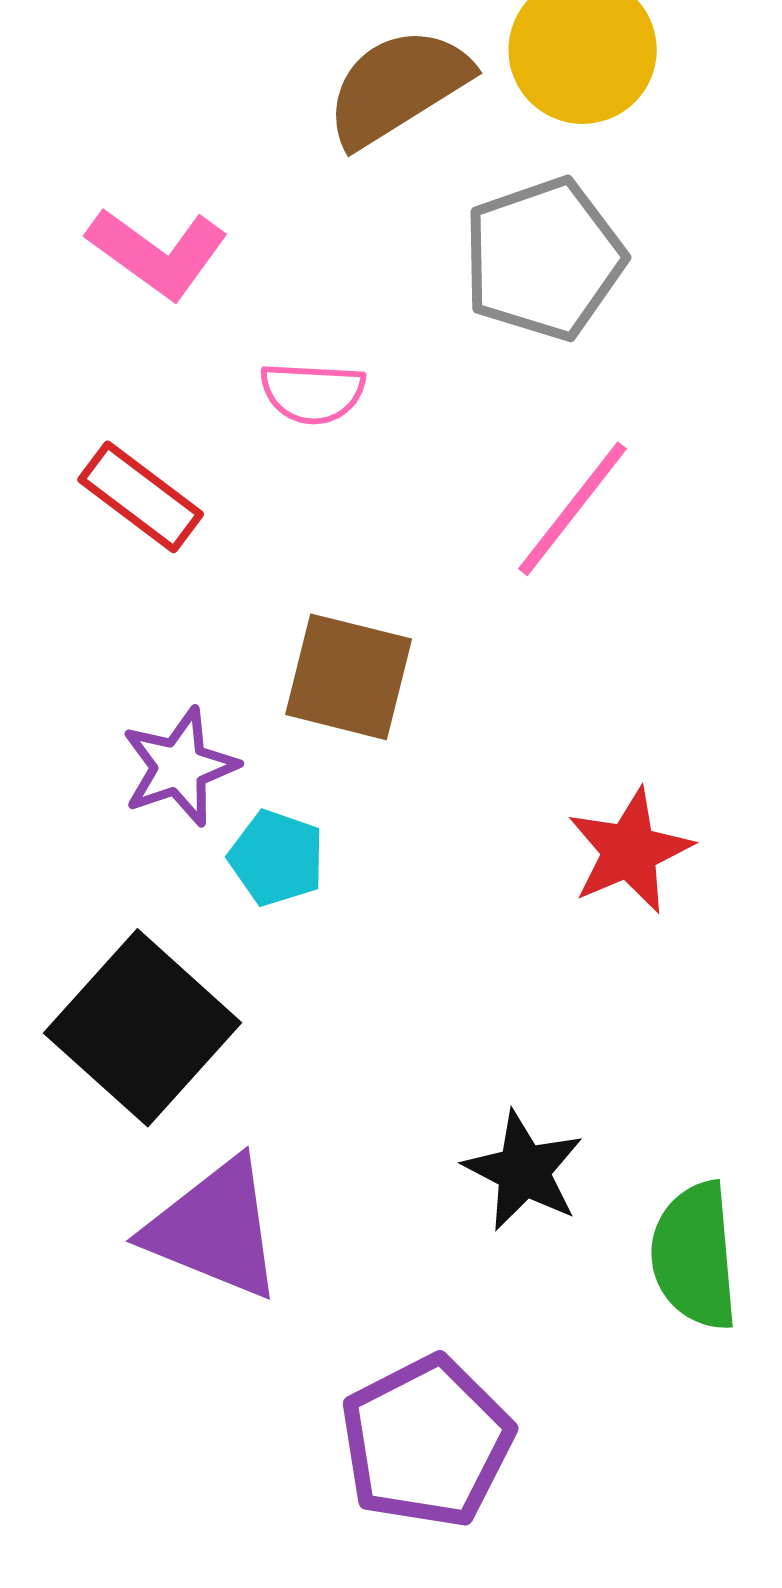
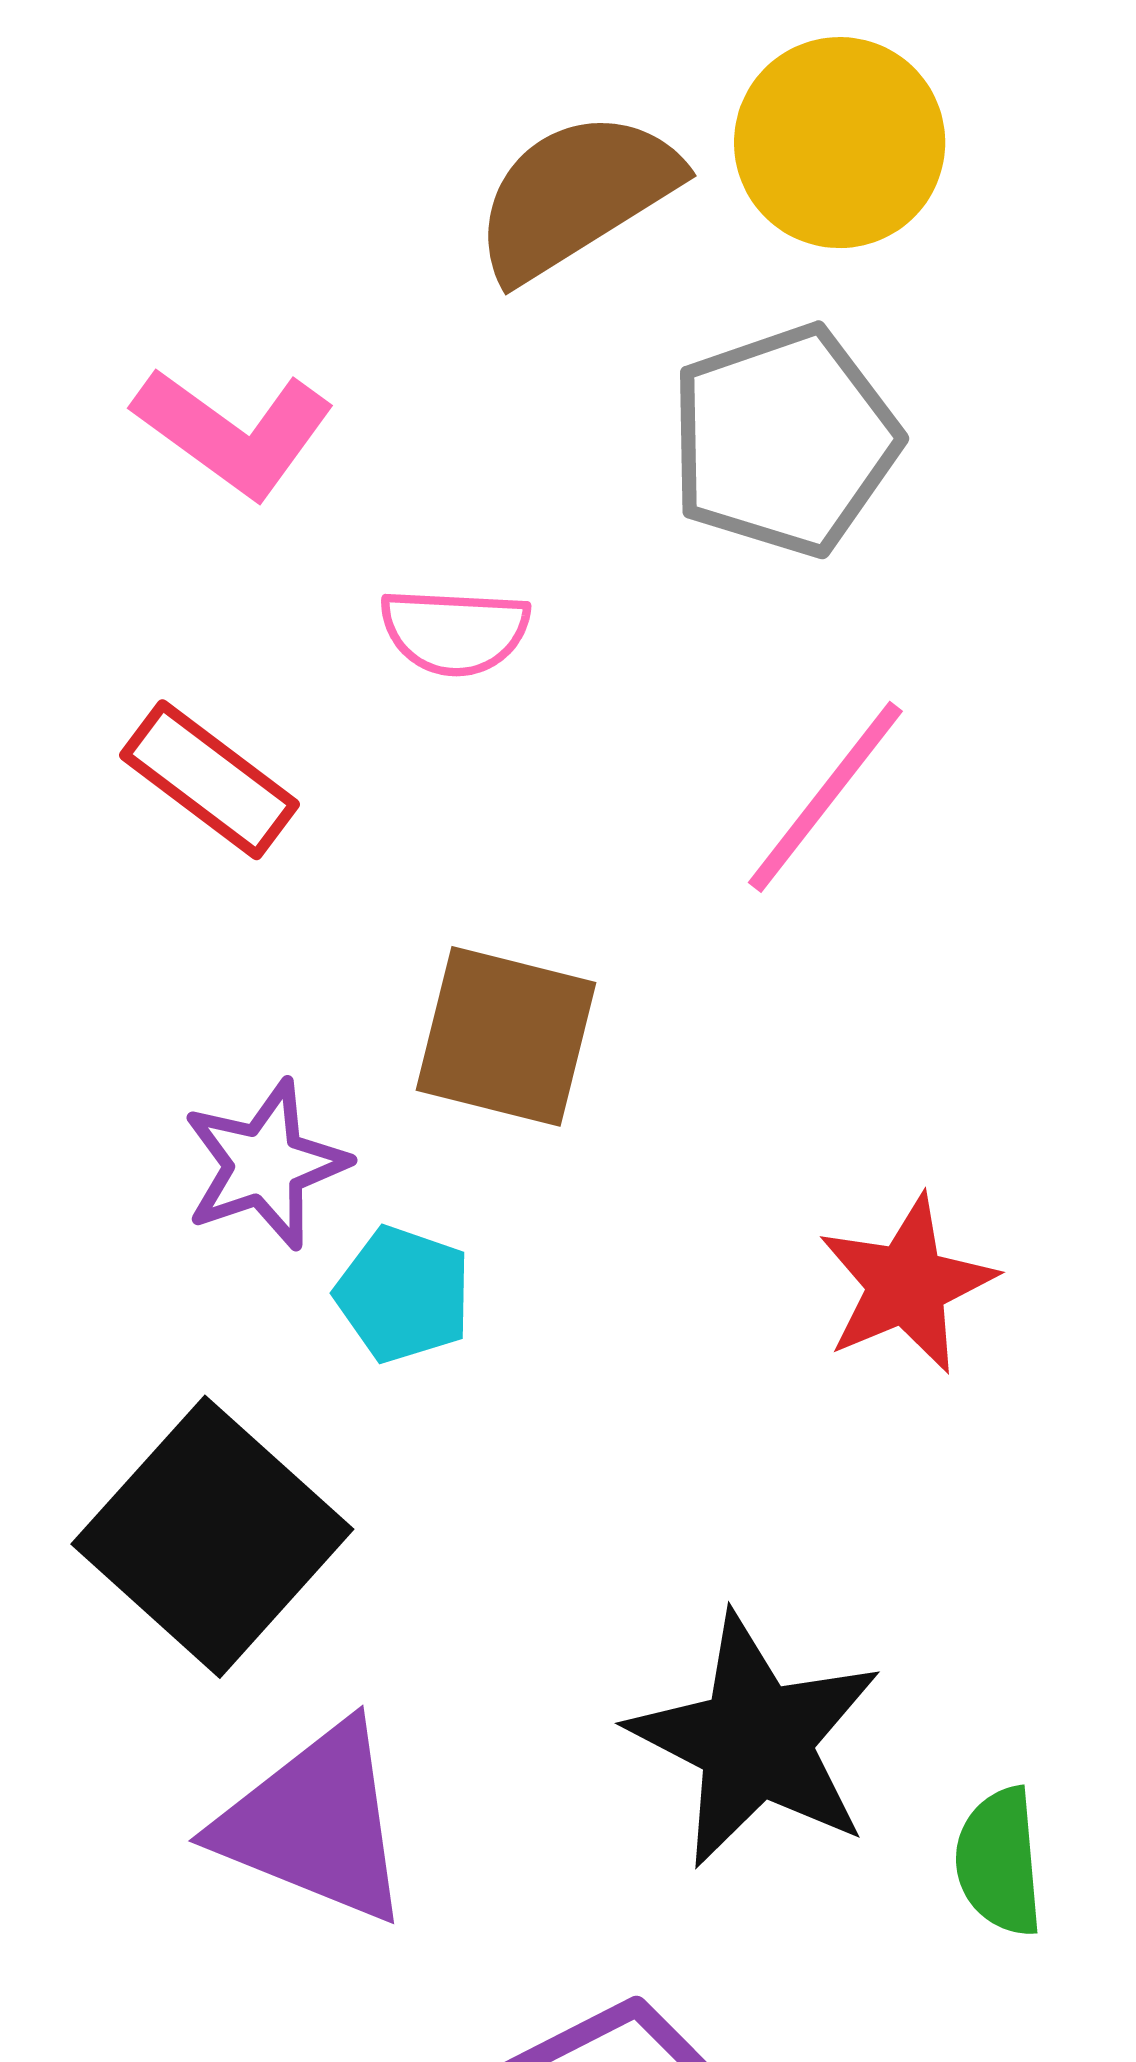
black star: (524, 1171) -> (756, 1741), size x1.5
green semicircle: (695, 1256) -> (999, 1862), size x0.7

